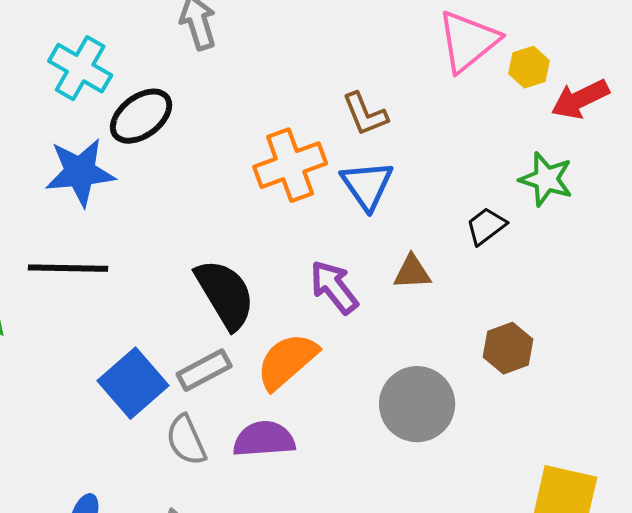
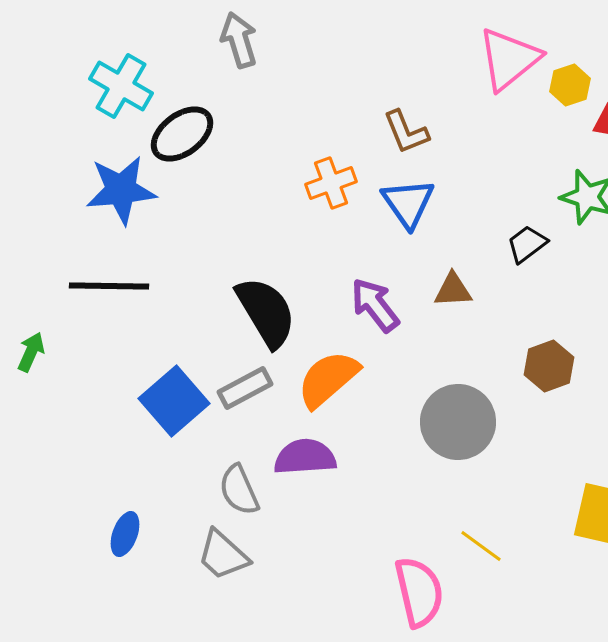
orange cross: (290, 165) -> (331, 183), size x0.7
gray semicircle: (186, 440) -> (239, 490), moved

